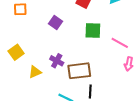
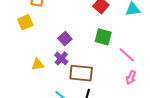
purple square: (55, 23) -> (65, 39), moved
yellow square: (16, 52) -> (25, 22), moved

